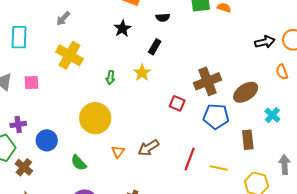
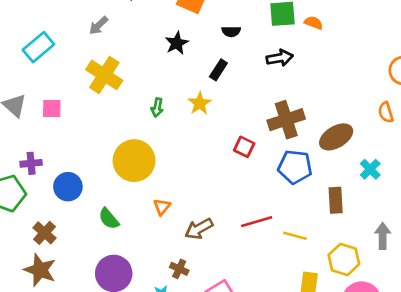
cyan rectangle: (19, 37) -> (38, 47), turned 45
black arrow: (265, 42) -> (280, 58), moved
brown arrow: (149, 148) -> (199, 229), moved
red line: (190, 159) -> (257, 222), turned 50
brown cross: (24, 167) -> (44, 233), moved

